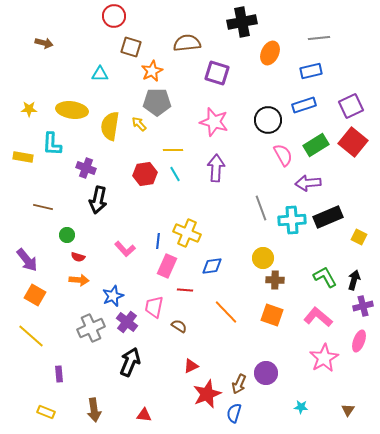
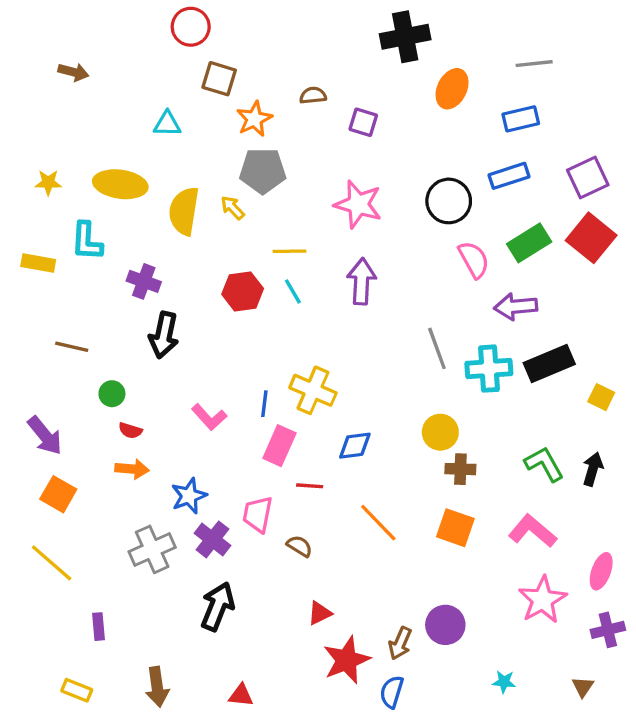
brown semicircle: (187, 43) -> (313, 95), moved, size x0.6
purple square: (217, 73) -> (363, 122), size x0.7
purple cross: (363, 306) -> (608, 630), moved

